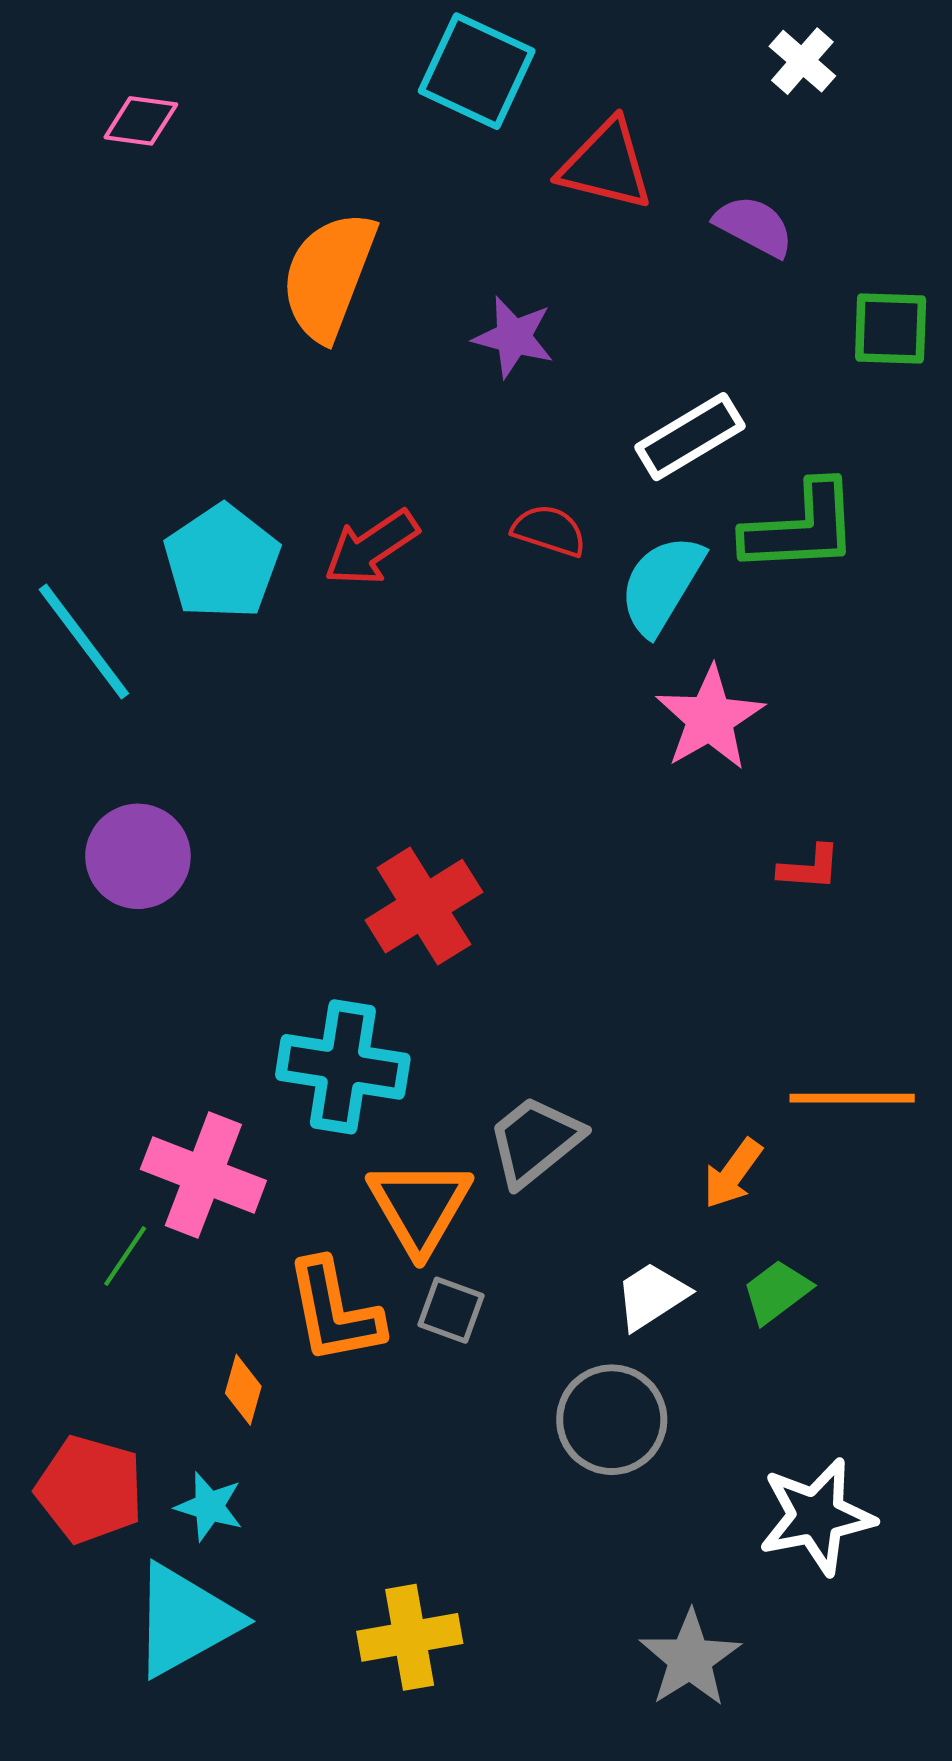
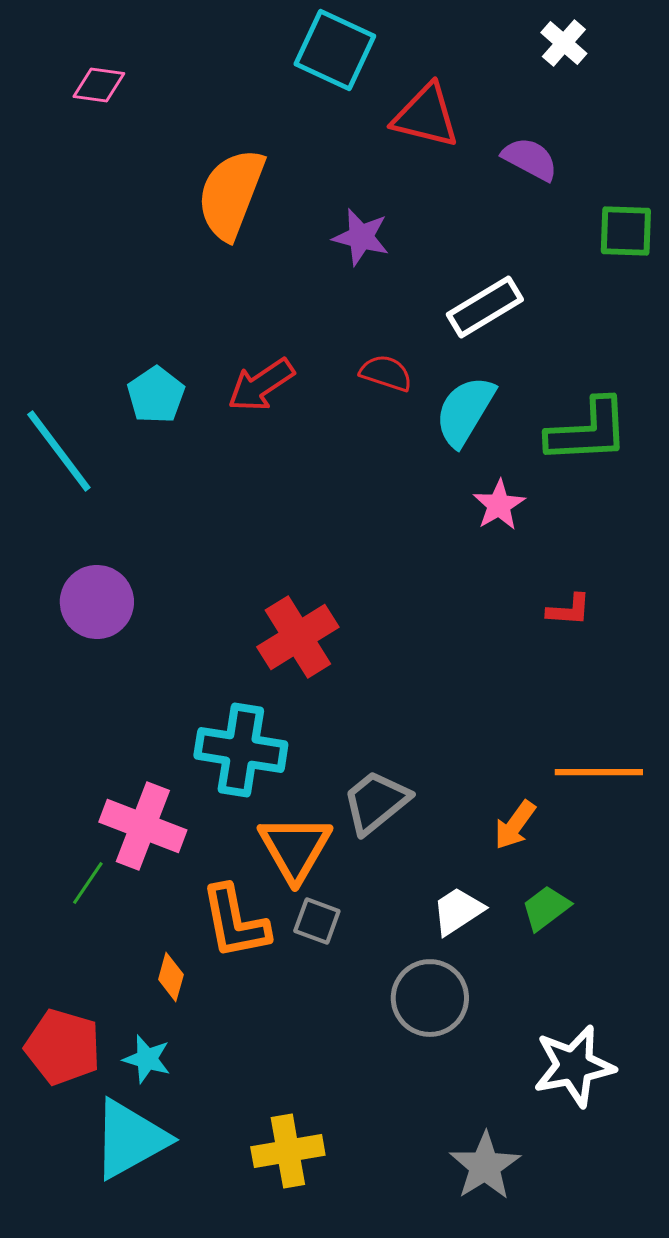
green L-shape: (801, 528) -> (588, 431), moved
cyan pentagon: (222, 562) -> (156, 395), size x0.7
pink star: (710, 718) -> (499, 505), size x0.7

